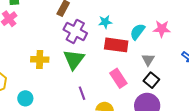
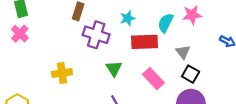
green triangle: (74, 59) -> (114, 68), moved, size x0.7

